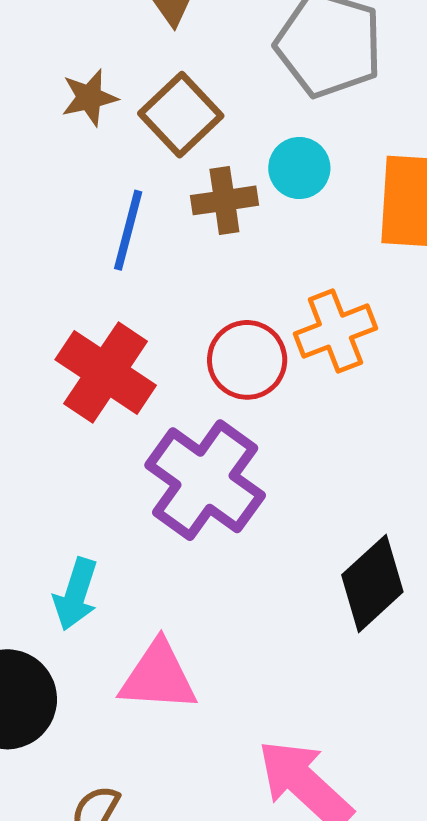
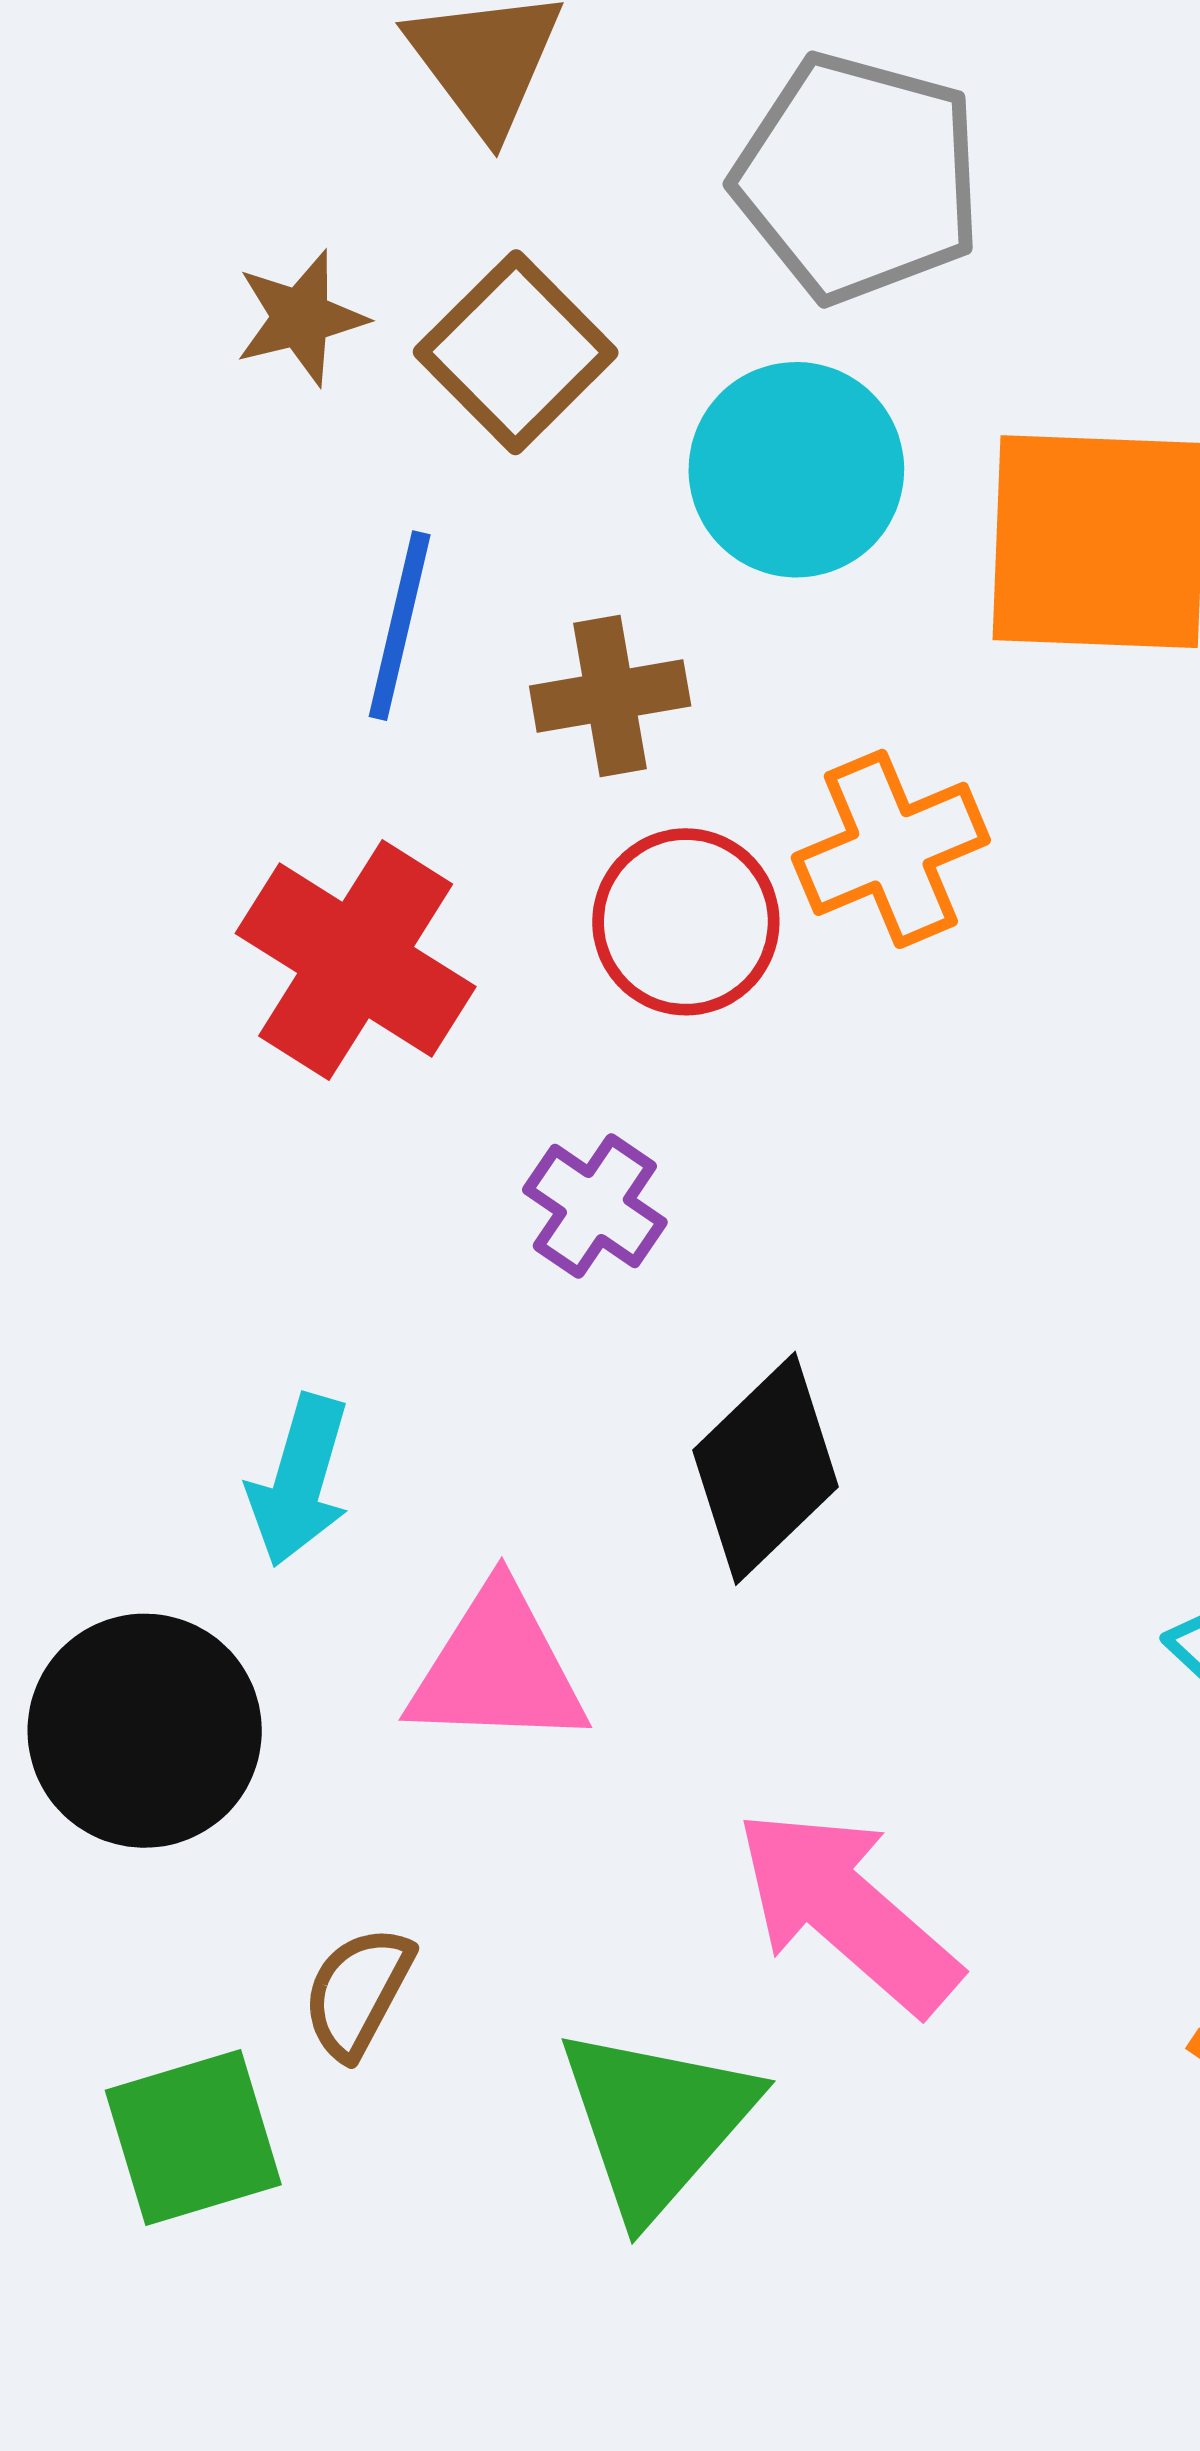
cyan circle: (299, 168) -> (796, 470), size x1.5
brown cross: (224, 200) -> (610, 696), moved
purple cross: (205, 480) -> (595, 1206), size x0.5
black diamond: (372, 583) -> (765, 1468), moved

